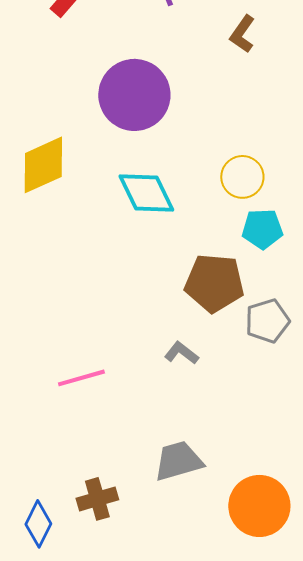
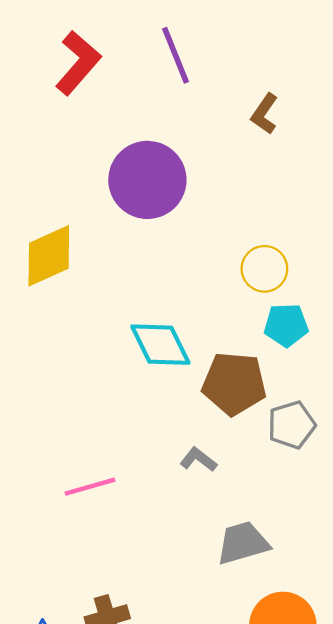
cyan diamond: (146, 193) -> (160, 345), moved
gray trapezoid: (178, 461) -> (243, 543), moved

